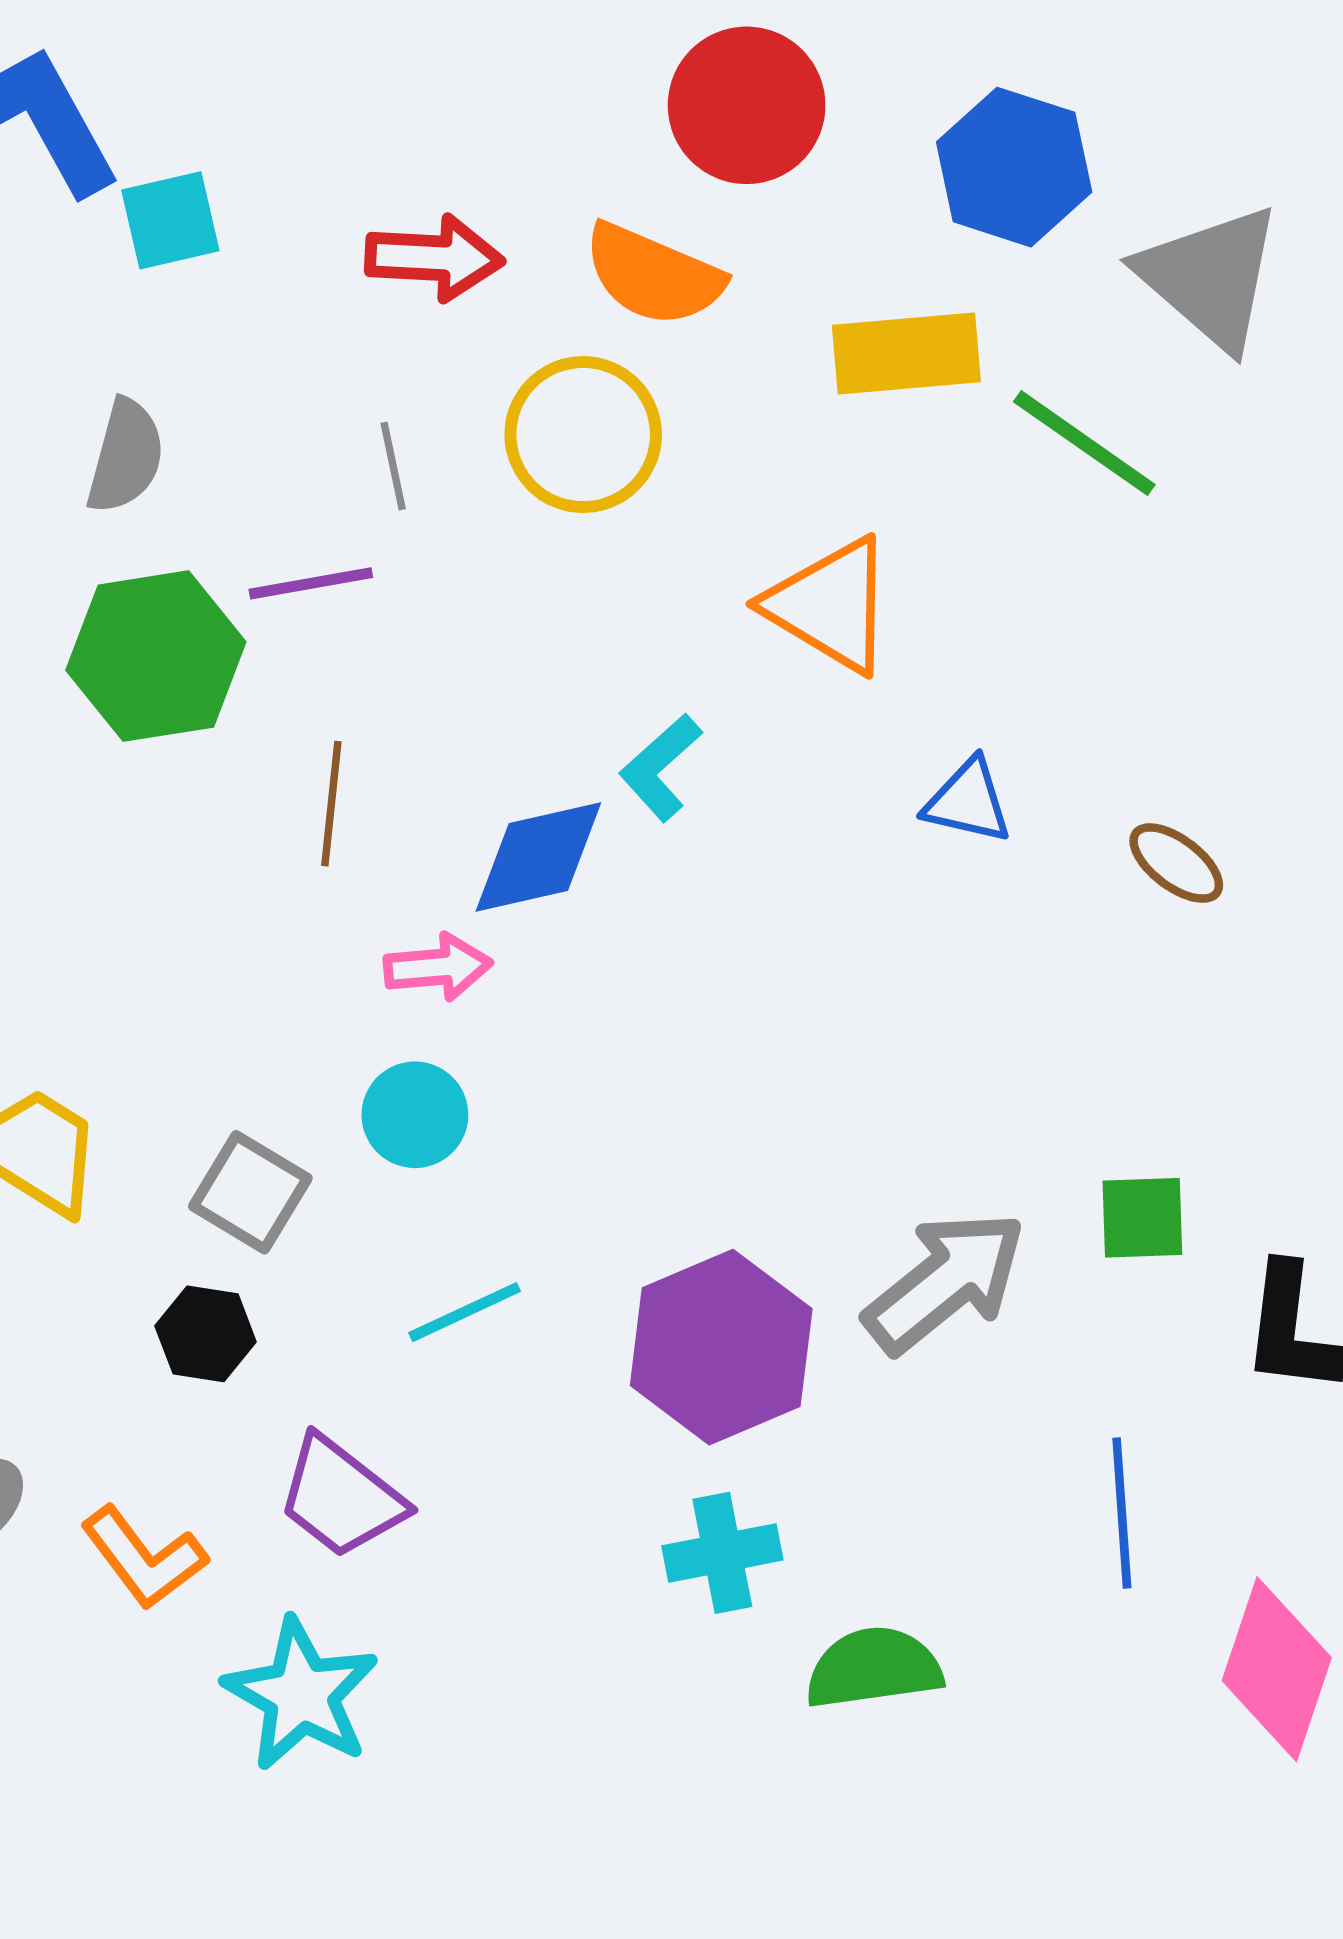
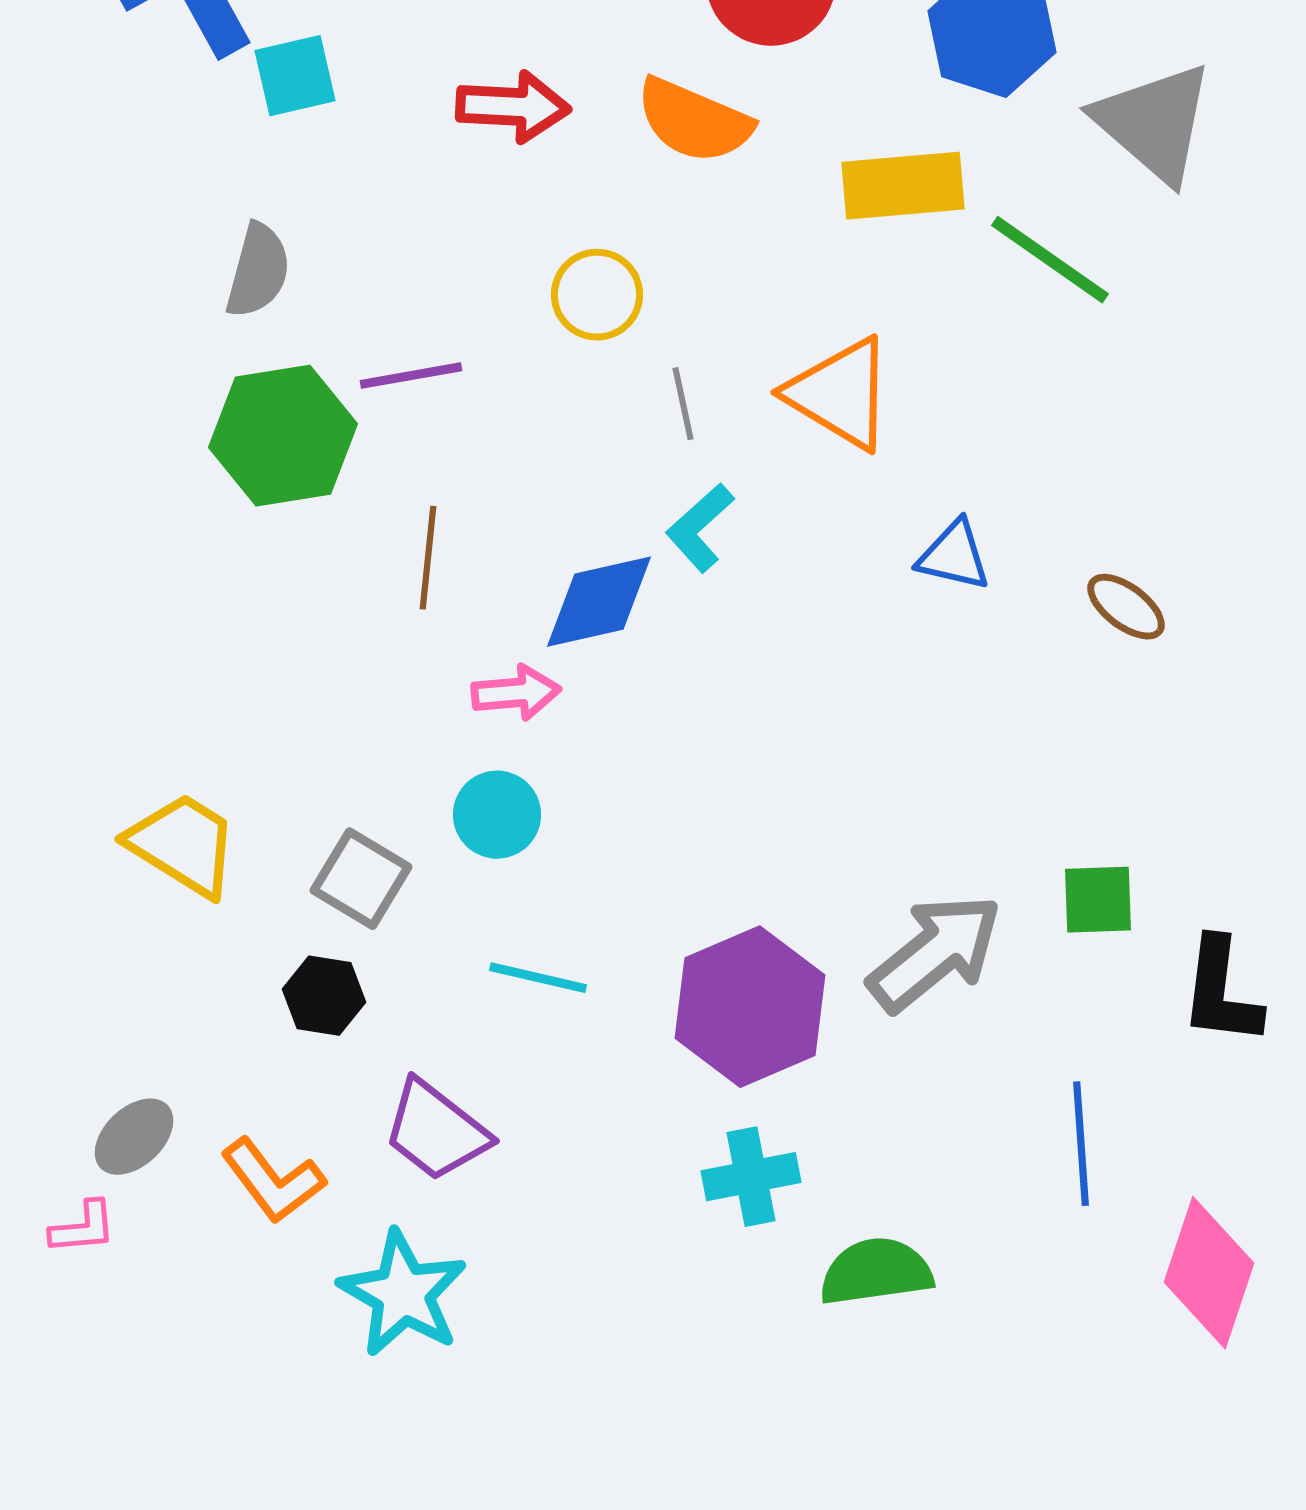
yellow circle: (583, 435) -> (597, 295), moved, size x0.7
gray line: (393, 466) -> (683, 404), moved
cyan line: (465, 1312) -> (538, 978), turned 38

